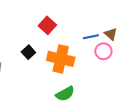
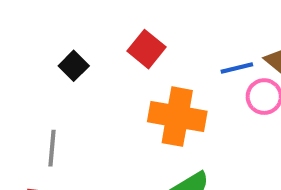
black square: (28, 52) -> (74, 66), moved

